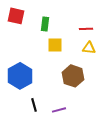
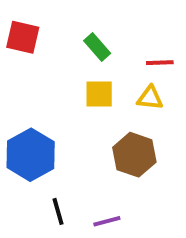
green rectangle: (45, 24) -> (97, 47), moved, turned -48
yellow triangle: (89, 48) -> (150, 98), moved

